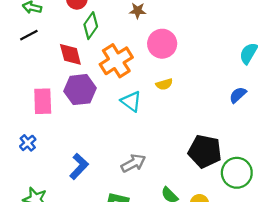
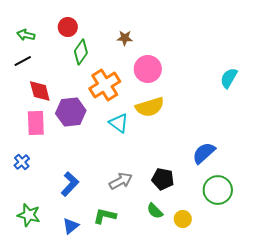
red diamond: (70, 54) -> (40, 91), moved
yellow semicircle: (164, 84) -> (150, 107), size x1.8
blue semicircle: (238, 95) -> (204, 153), moved, size x1.4
black pentagon: (205, 151) -> (163, 179), moved, size x0.7

